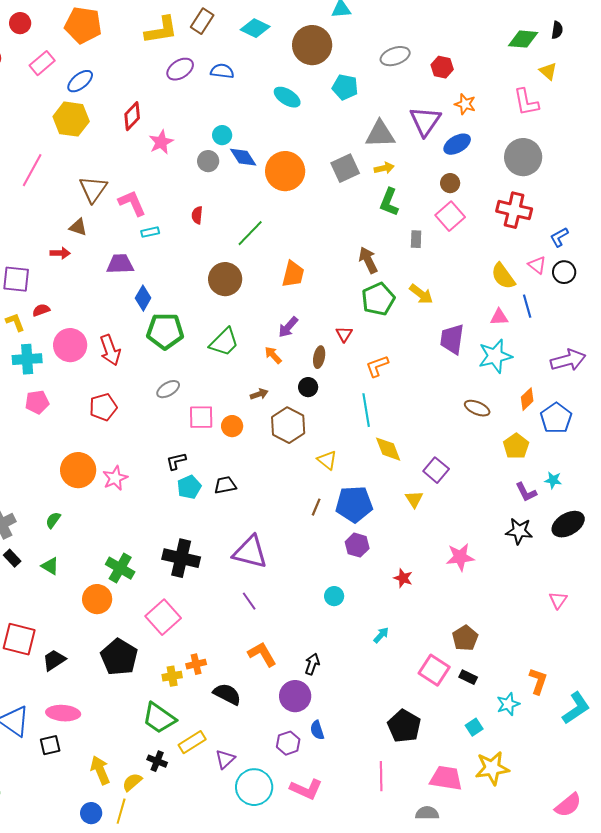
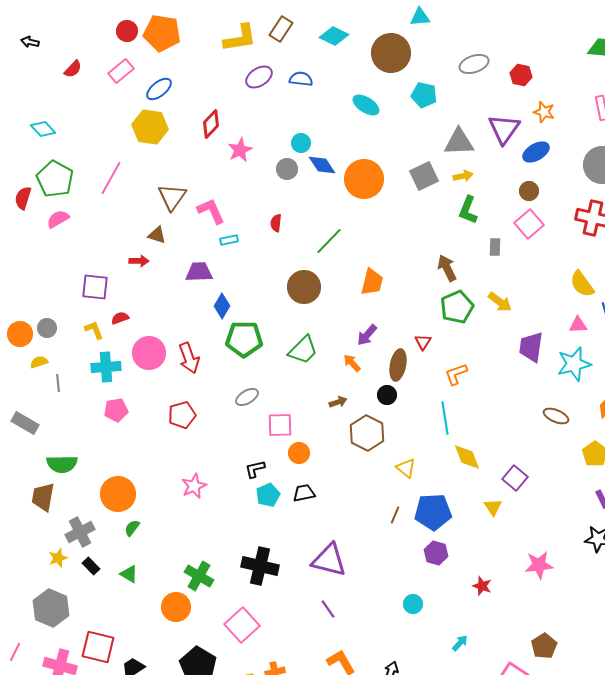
red circle: (20, 23) -> (127, 31), moved
brown ellipse: (319, 357) -> (398, 365), size x1.4
orange circle: (232, 426) -> (299, 453), moved
orange circle: (78, 470) -> (118, 494), moved

